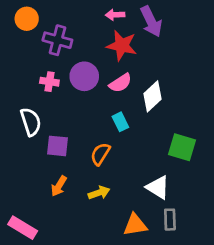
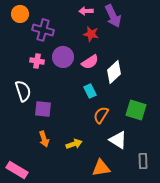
red star: (122, 46) -> (91, 34), size x0.7
orange semicircle: (100, 154) -> (101, 115), moved
orange arrow: (59, 186) -> (44, 139), turned -49
gray rectangle: (170, 220) -> (143, 161), moved

